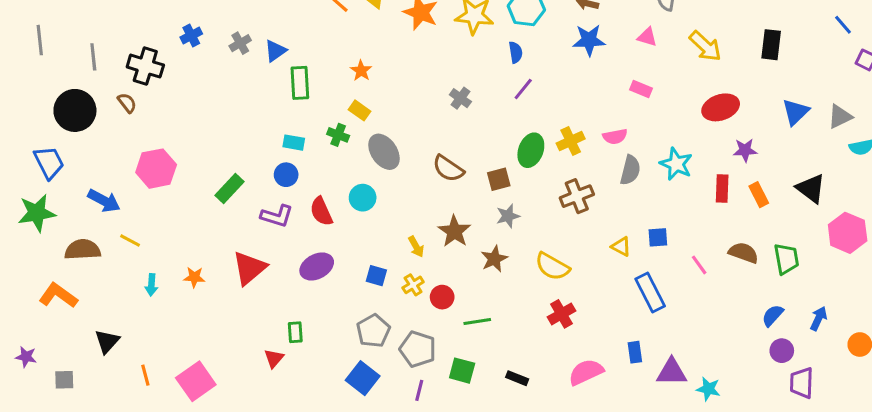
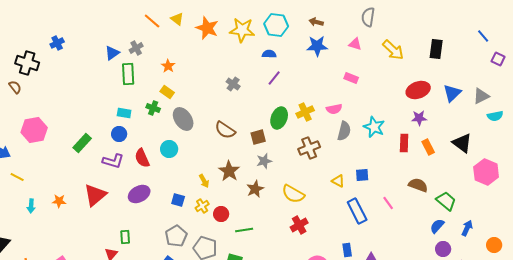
gray cross: (240, 43) -> (136, 48), moved
blue semicircle: (516, 52) -> (269, 54), turned -80
red ellipse: (721, 107) -> (418, 90), moved
green trapezoid: (786, 259) -> (446, 201), moved, turned -40
pink line: (699, 265) -> (388, 203), moved

